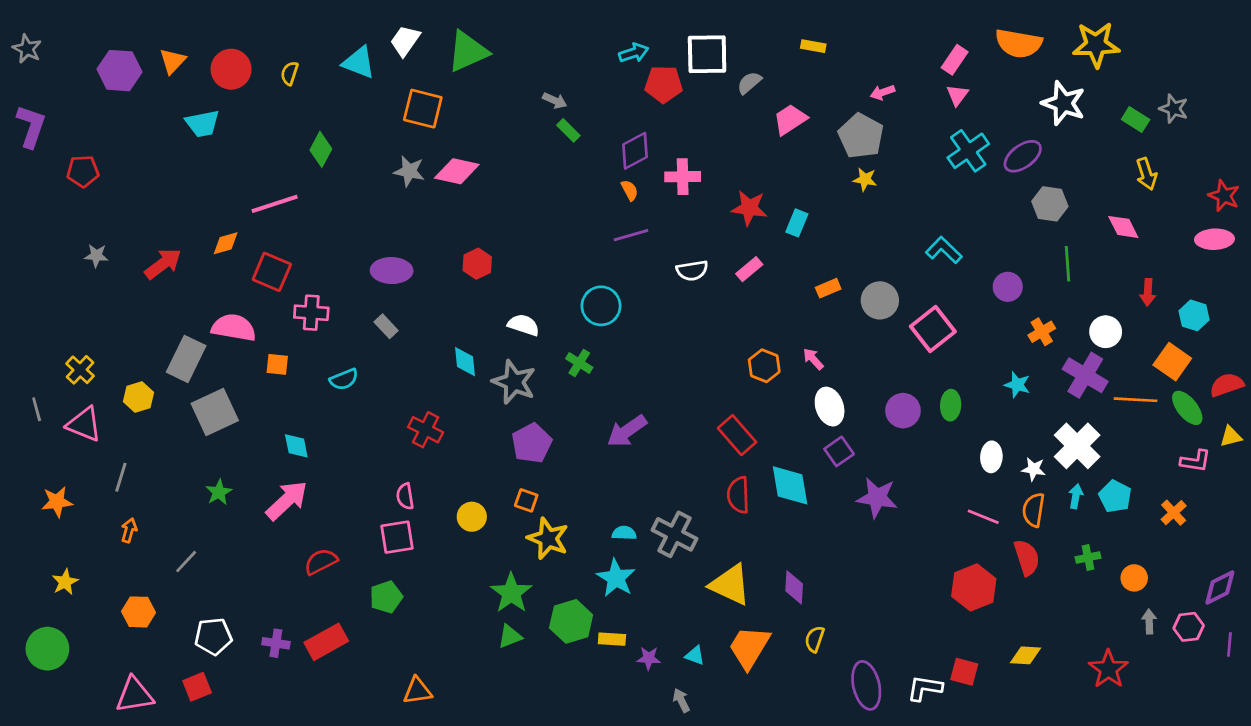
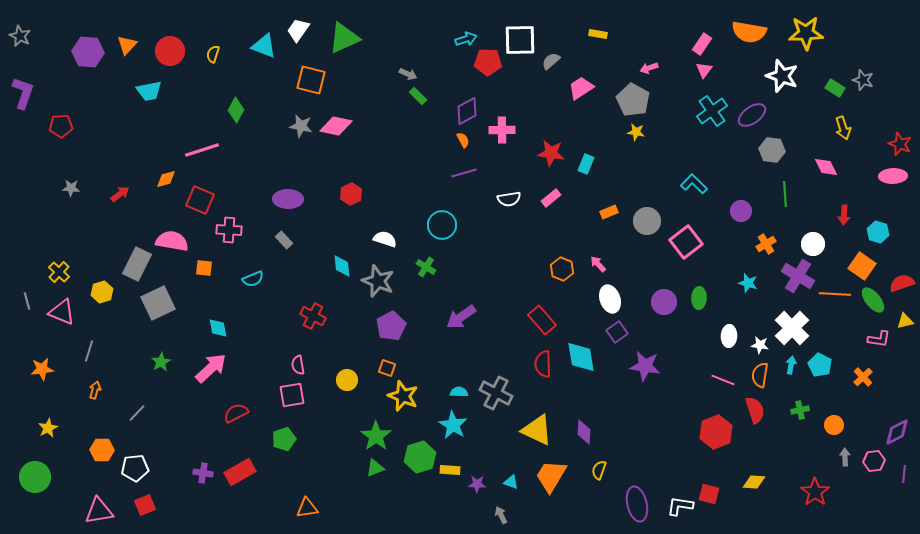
red arrow: (163, 264) -> (120, 194), size x0.7
white pentagon: (213, 636) -> (135, 468), moved

